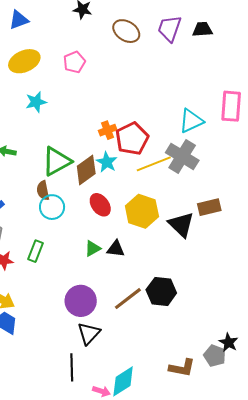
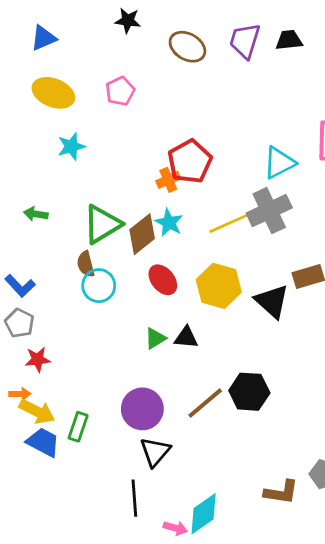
yellow ellipse: (24, 61) -> (53, 93), turned 48
red pentagon: (132, 139) -> (190, 161), moved
gray cross: (182, 156) -> (269, 211), turned 36
green rectangle: (35, 251) -> (78, 427), moved

